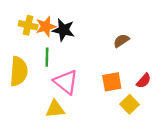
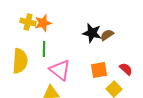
black star: (63, 30) -> (92, 33), moved
red semicircle: (144, 81) -> (126, 69), turned -88

